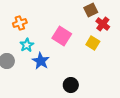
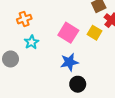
yellow square: (93, 43) -> (95, 33), moved
blue star: (41, 61) -> (69, 62), moved, turned 30

